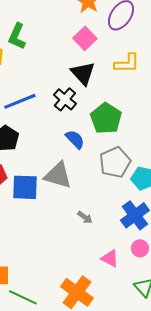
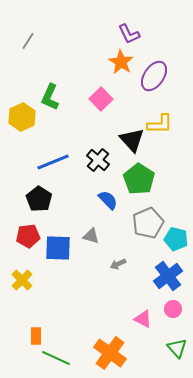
pink square: (85, 38) -> (101, 99), moved
black triangle: (83, 73) -> (132, 140), moved
gray triangle: (58, 175) -> (91, 236), size x0.6
gray arrow: (85, 217) -> (118, 264), moved, turned 119

